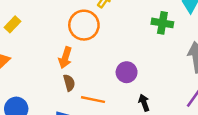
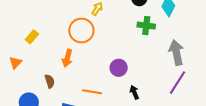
yellow rectangle: (13, 24) -> (32, 37), moved
brown semicircle: (69, 83) -> (50, 81), moved

